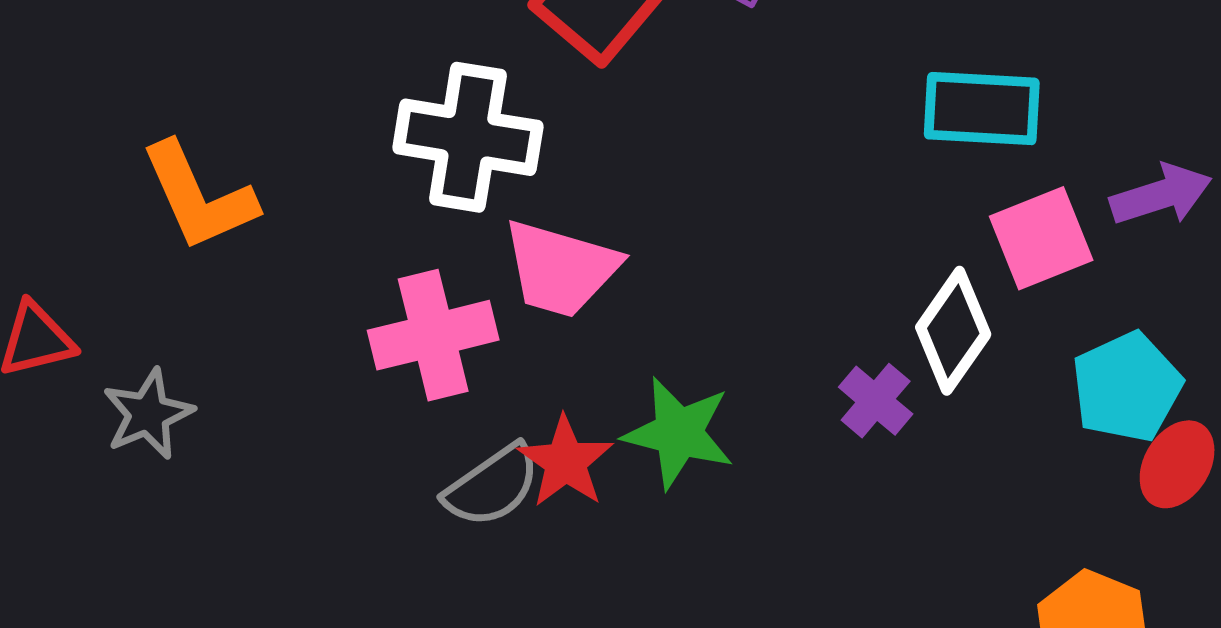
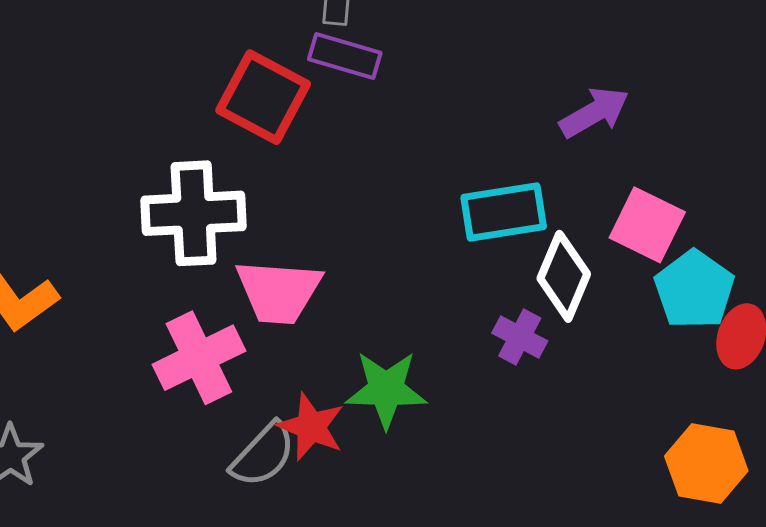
cyan rectangle: (982, 109) -> (504, 212), moved
purple arrow: (1161, 195) -> (594, 112), moved
pink square: (1041, 238) -> (647, 225), moved, turned -30

